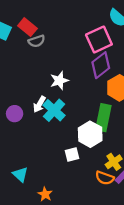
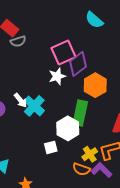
pink square: (99, 39) -> (64, 52), moved
white star: (59, 81) -> (57, 76), moved
white arrow: (39, 104) -> (21, 100), turned -70

